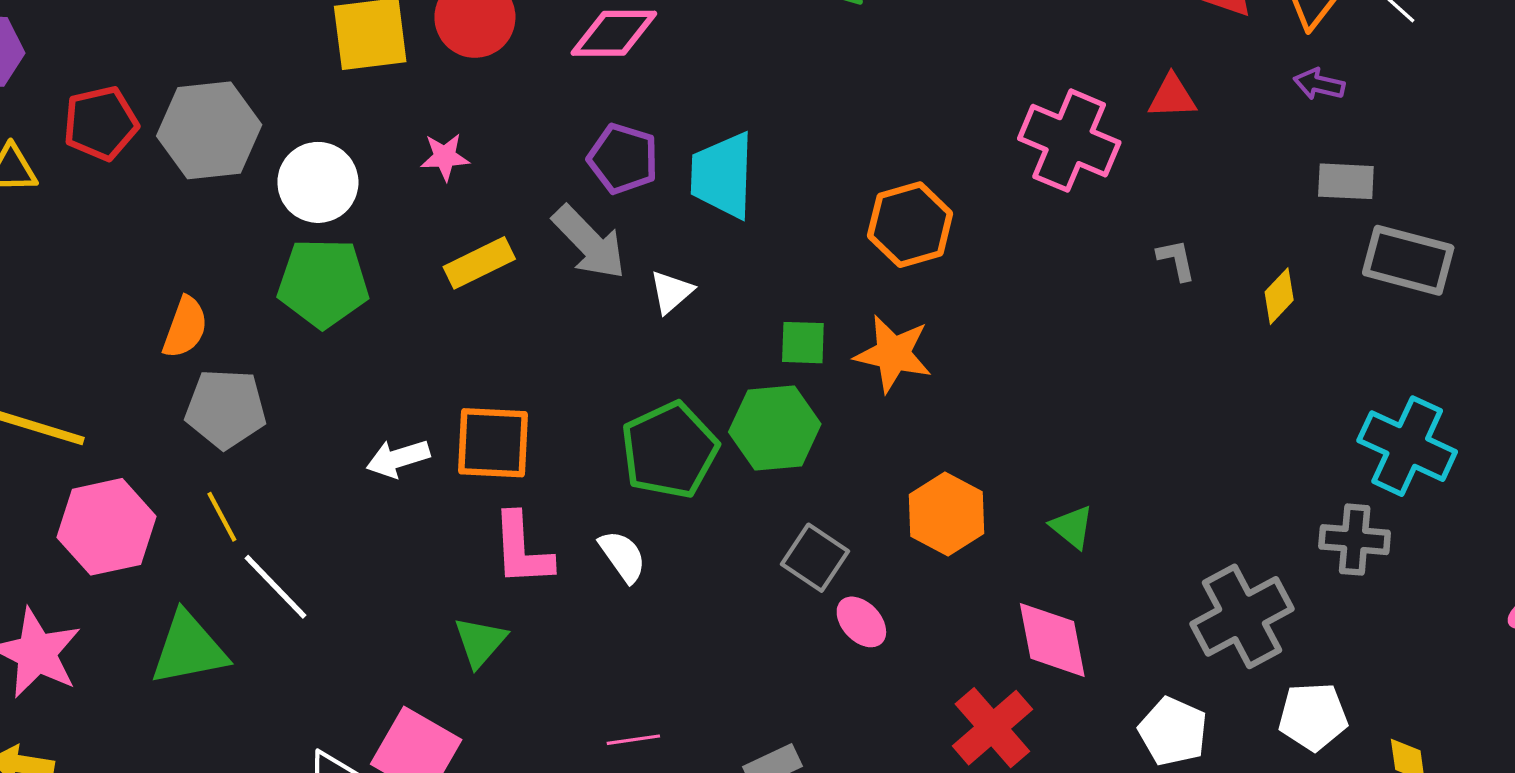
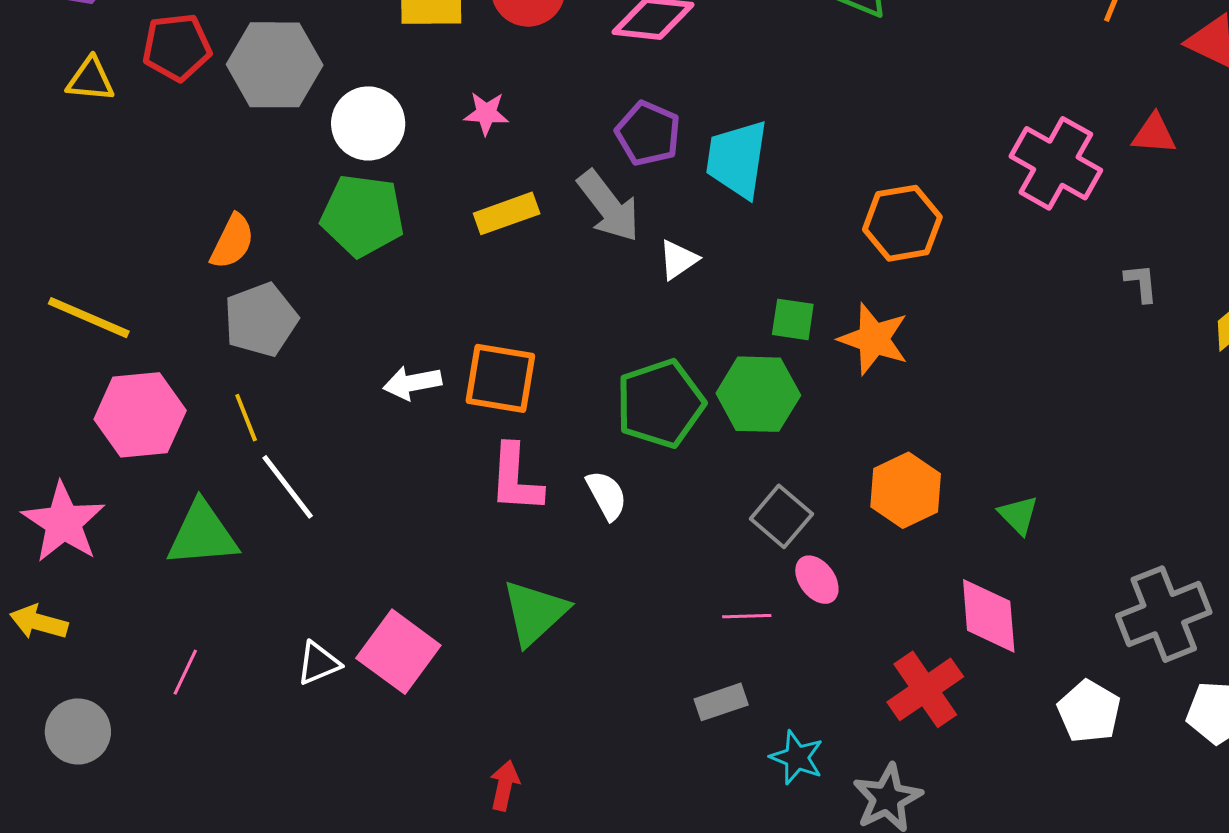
gray pentagon: (226, 409) -> (261, 320), turned -30
green triangle: (480, 642) -> (535, 613), moved, size x1.4
pink line: (633, 740) -> (747, 616), moved

